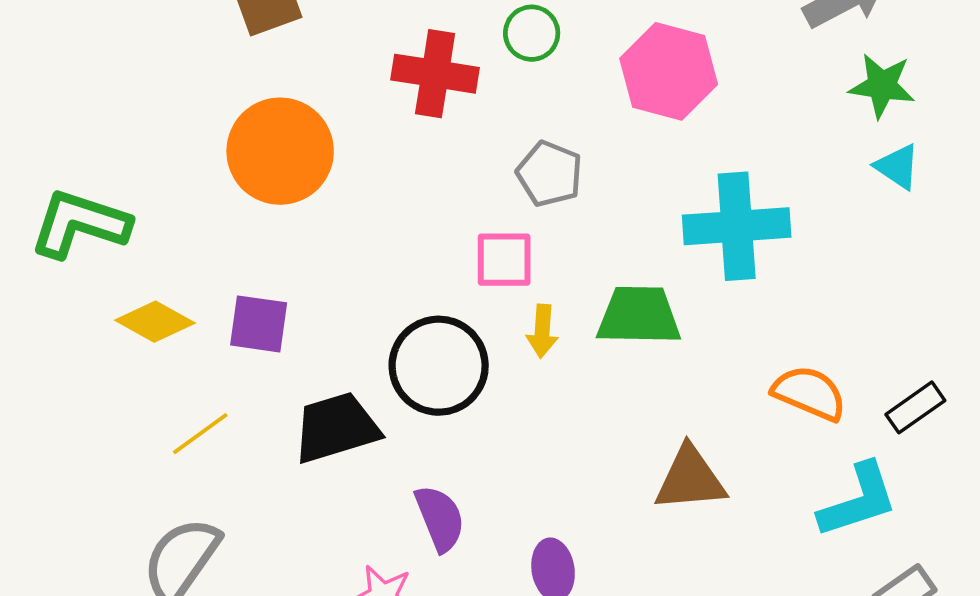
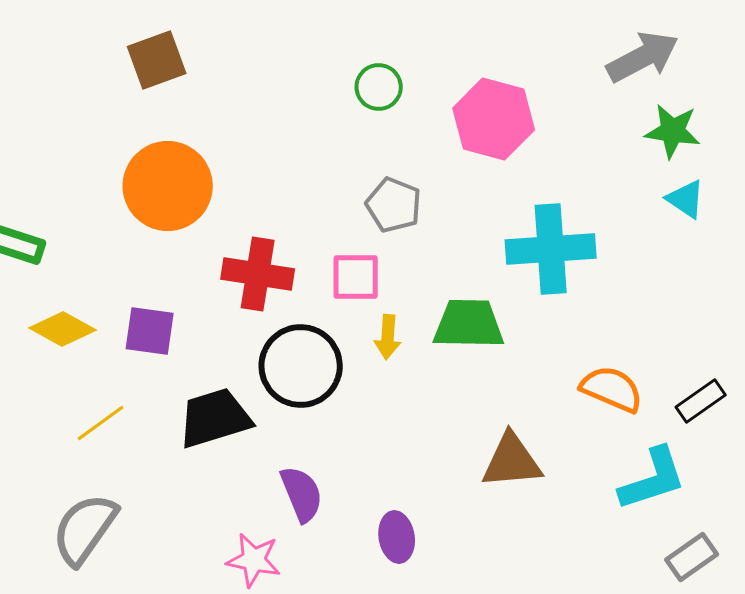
red cross: (435, 74) -> (258, 274), moved

